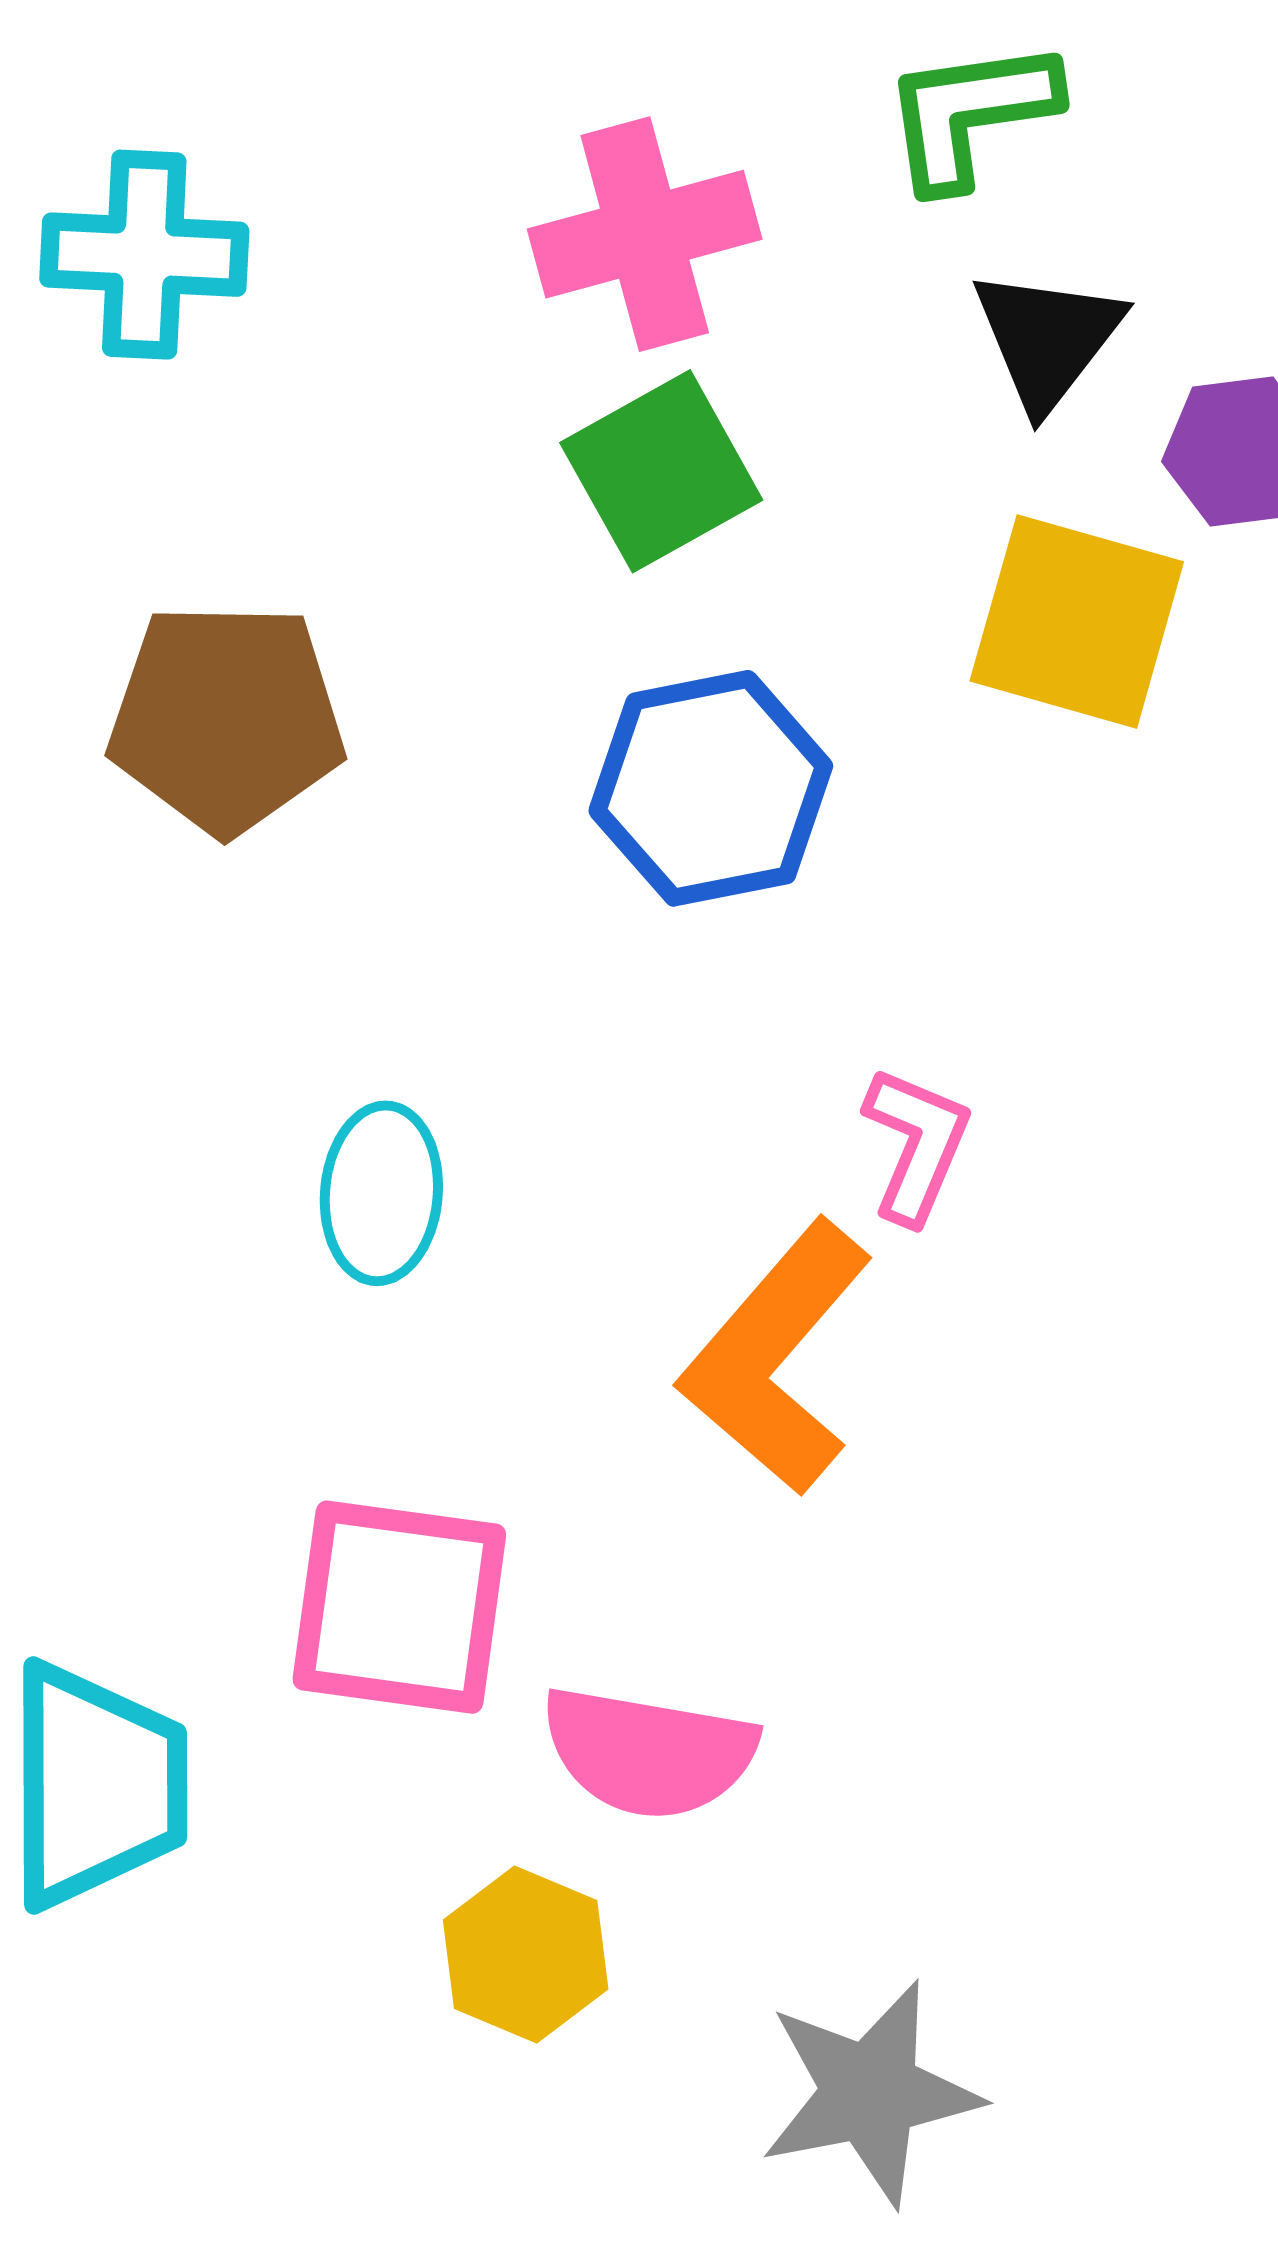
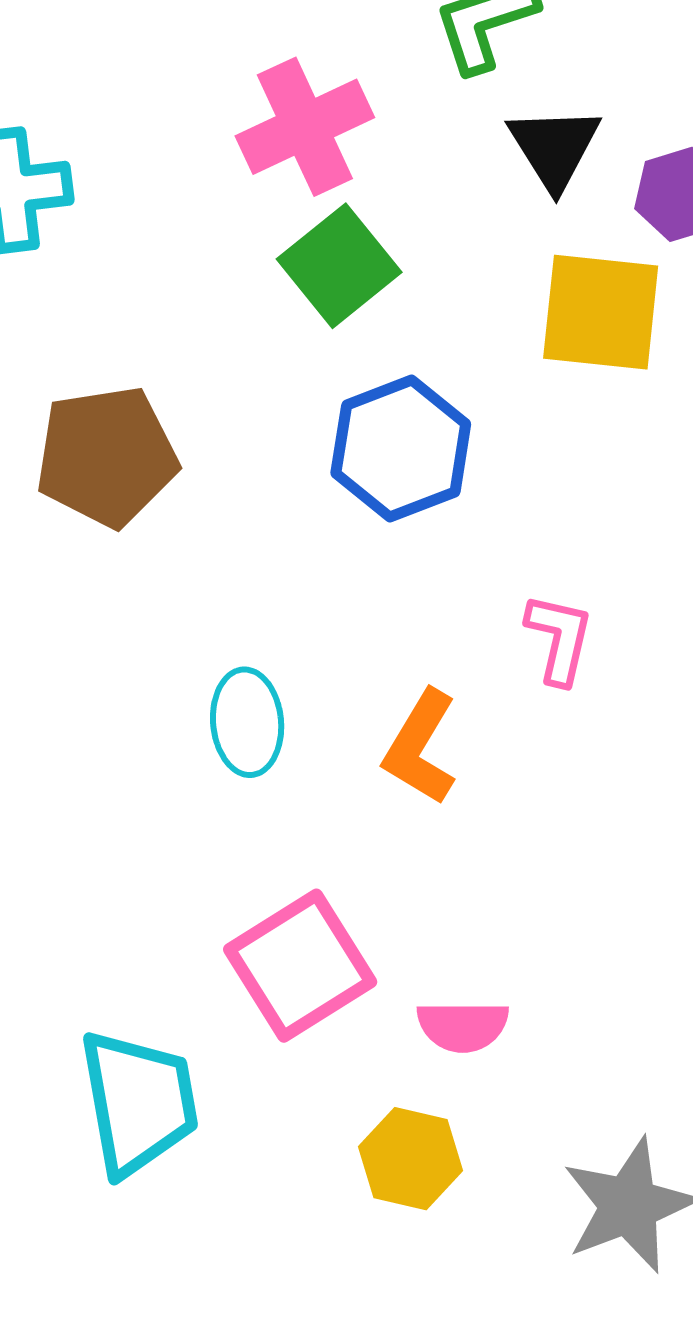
orange L-shape: (776, 1357) -> (420, 747), moved, size x0.7
pink square: (399, 1607) -> (300, 966), turned -30
pink semicircle: (649, 1752) -> (463, 1026), size x0.7

